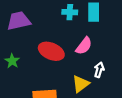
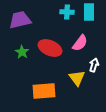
green star: (12, 61) -> (22, 52), moved
yellow triangle: (81, 84) -> (77, 78), turned -30

